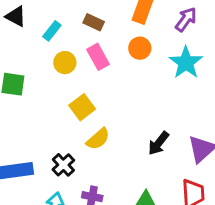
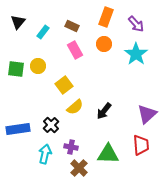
black triangle: (16, 16) -> (18, 22), turned 42
purple arrow: (186, 19) -> (136, 24), turned 102
yellow circle: (65, 63) -> (38, 66), moved
black arrow: (159, 143) -> (104, 111), moved

